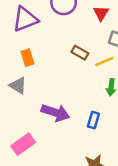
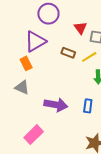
red triangle: (101, 13) -> (80, 28), moved
purple triangle: (25, 19) -> (35, 42), moved

